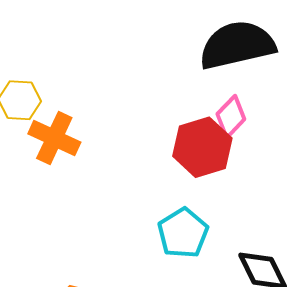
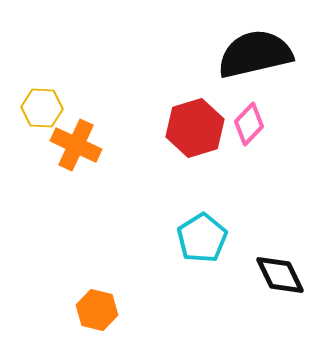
red hexagon: (202, 147) -> (195, 128), moved

